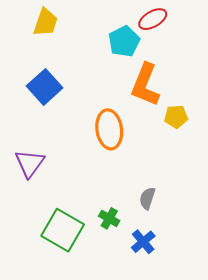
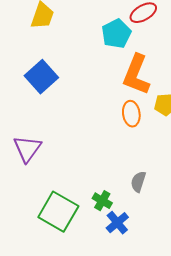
orange ellipse: (109, 129) -> (131, 114), moved, size x0.7
blue cross: (143, 242) -> (117, 223), moved

